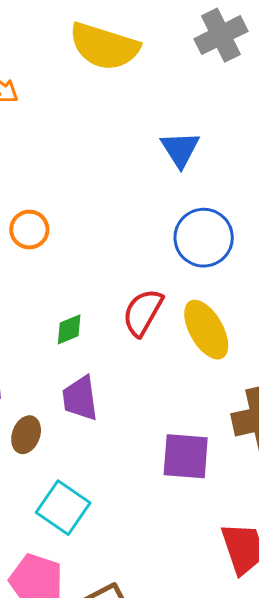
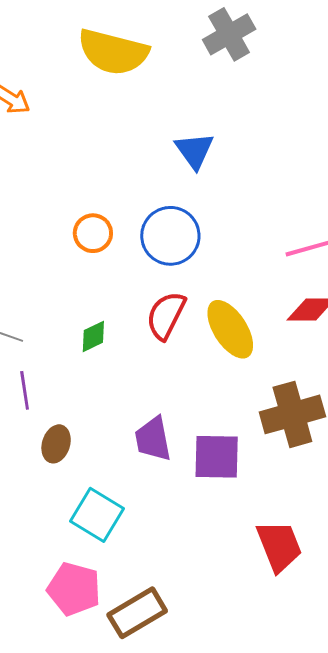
orange circle: (29, 230) -> (93, 233), moved
blue circle: (204, 238) -> (170, 236), moved
purple trapezoid: (80, 398) -> (153, 439), moved

